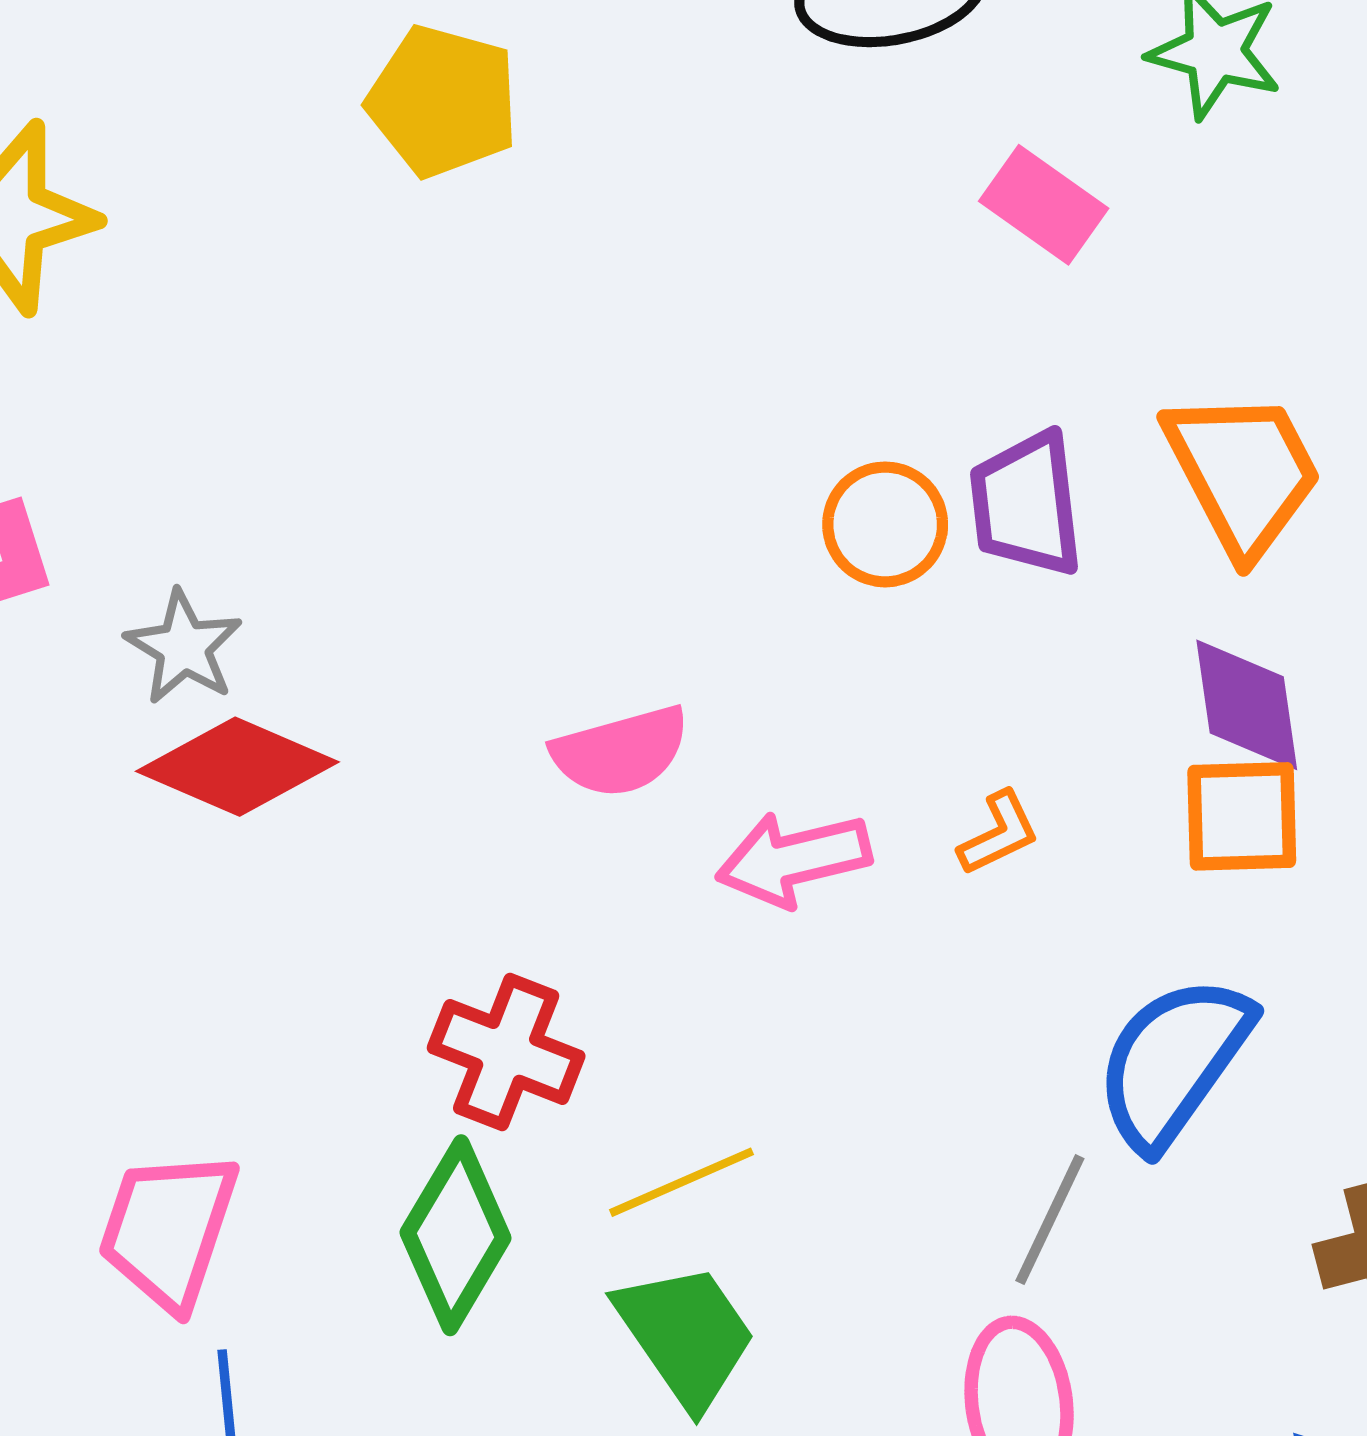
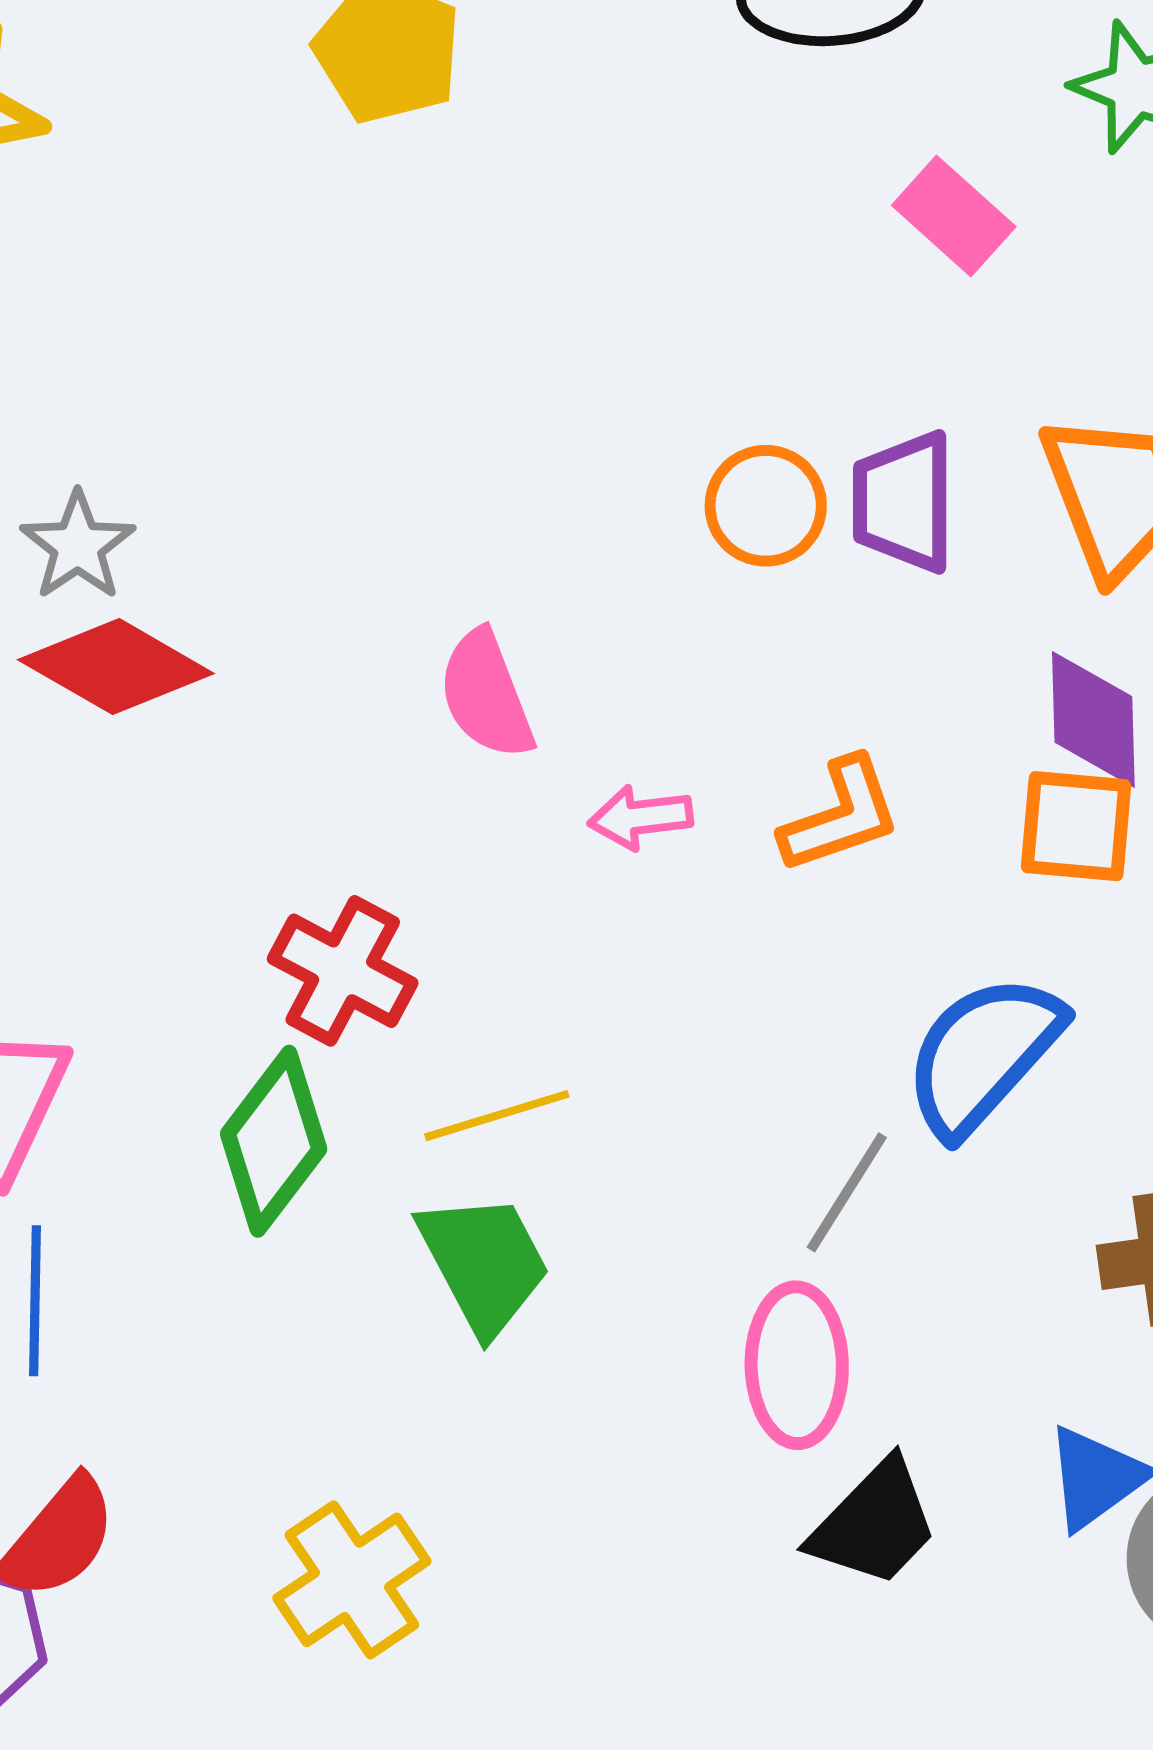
pink semicircle: (621, 752) -> (486, 695), turned 78
orange L-shape: (999, 833) -> (841, 815), size x1.5
pink arrow: (794, 859) -> (641, 817), size x0.7

